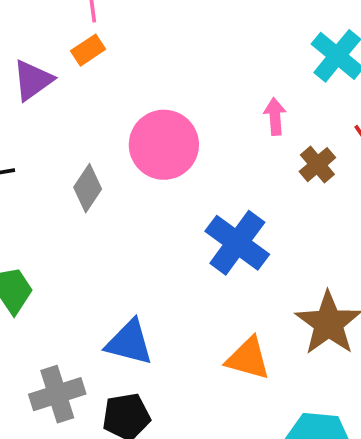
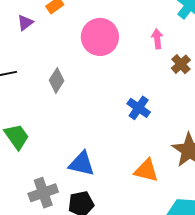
purple triangle: (33, 80) -> (25, 23), size x0.7
pink circle: (164, 145) -> (100, 37), moved
blue cross: (237, 243) -> (139, 108), size x0.7

